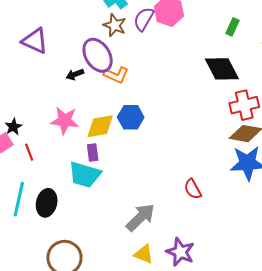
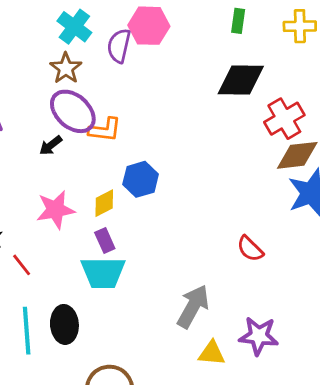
brown star: (115, 25) -> (66, 68), moved, turned 30
black diamond: (222, 69) -> (241, 80), turned -45
yellow diamond: (100, 126) -> (104, 203), size x0.7

